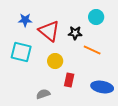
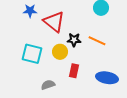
black star: (75, 33) -> (74, 40), moved
cyan square: (21, 52) -> (32, 54), moved

